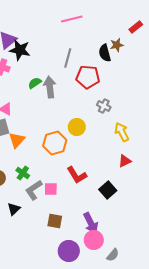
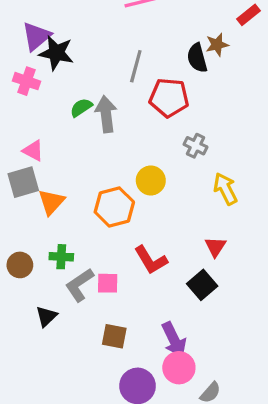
red triangle: (125, 161) -> (215, 247), moved, turned -32
green cross: (23, 173) -> (61, 257), turned -32

